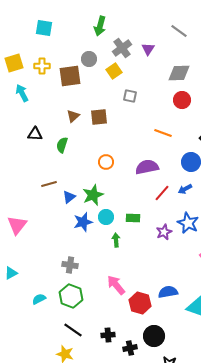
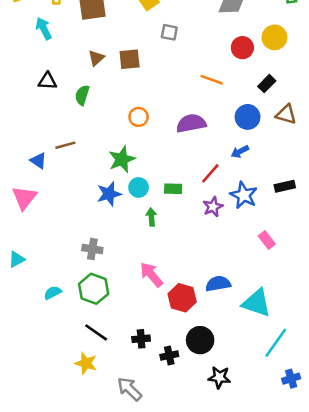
cyan arrow: (22, 93) -> (44, 28), moved
red circle: (182, 100) -> (242, 48), moved
red line: (162, 193) -> (210, 173), moved
blue triangle: (69, 197) -> (38, 161), moved, turned -48

